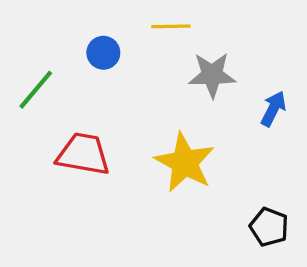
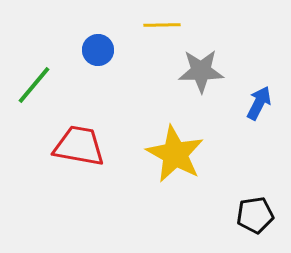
black pentagon: (269, 227) -> (255, 215), turned -30

